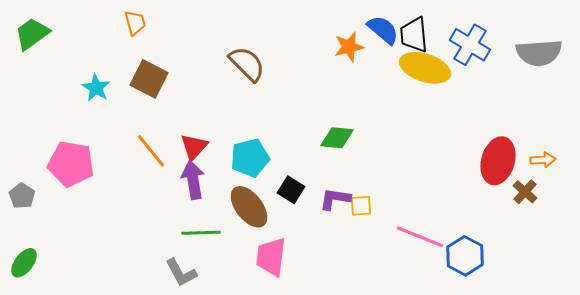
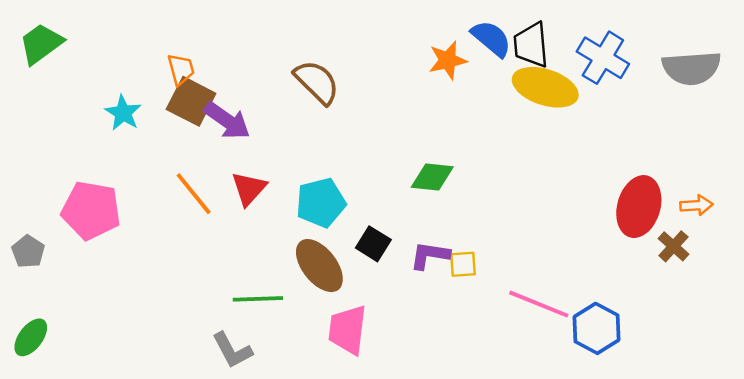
orange trapezoid: (135, 23) -> (181, 69), moved
purple arrow: (193, 180) -> (227, 121), moved, turned 135

